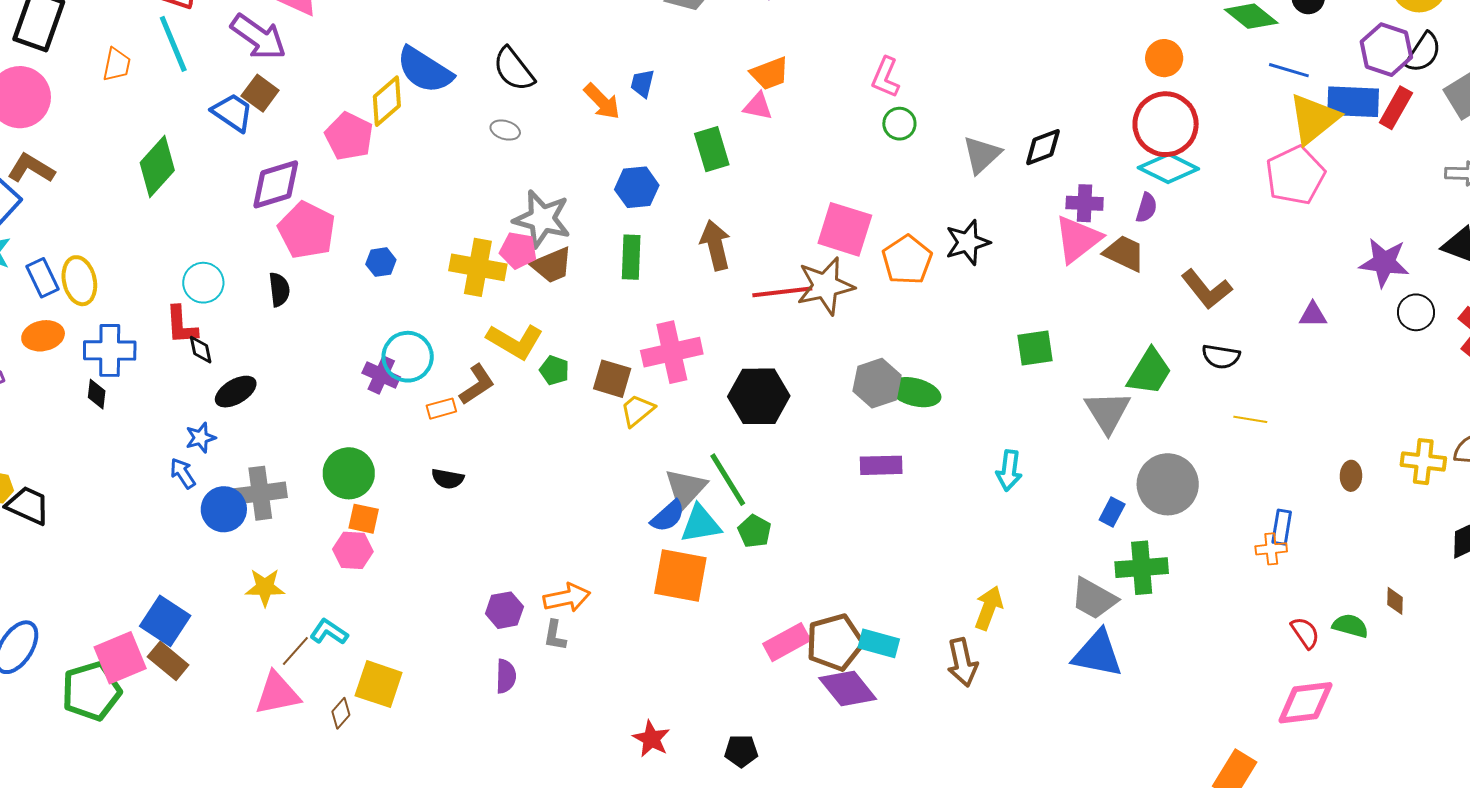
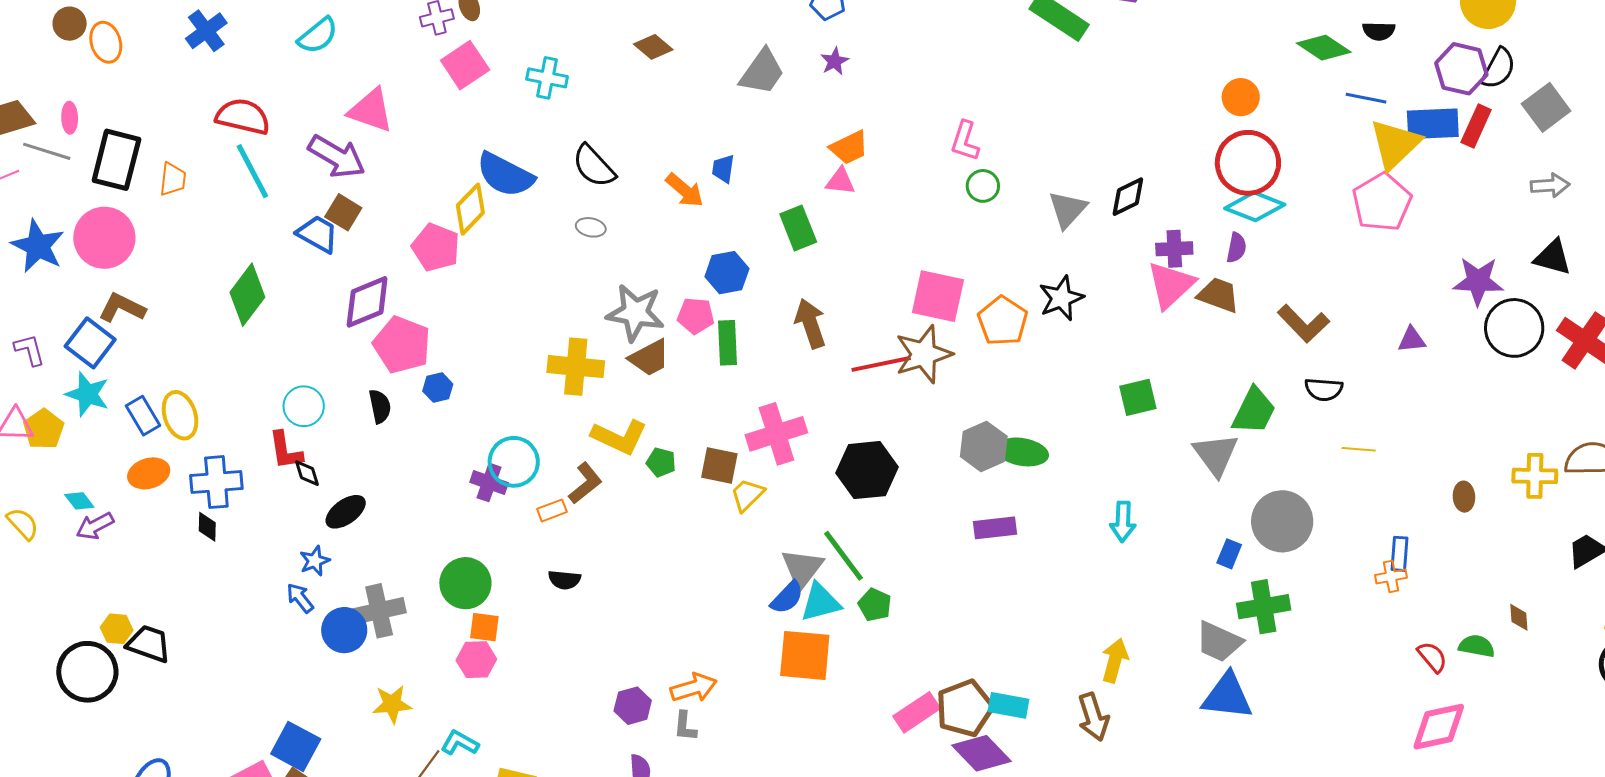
orange trapezoid: (117, 65) -> (173, 179), moved
pink pentagon: (518, 250) -> (696, 316), moved
blue hexagon: (381, 262) -> (438, 388), moved
black circle: (1416, 312) -> (1514, 328), size x1.6

